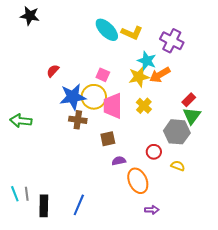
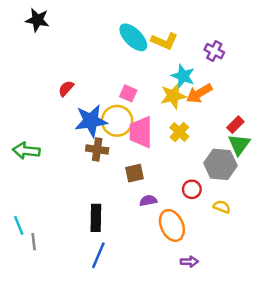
purple cross: (172, 41) -> (214, 51), size x0.7
cyan line: (15, 194) -> (19, 225), moved
black rectangle: (44, 206) -> (96, 218), moved

